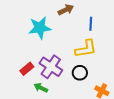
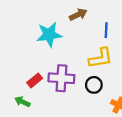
purple cross: (51, 67) -> (61, 78), turned -30
green arrow: (41, 88) -> (22, 102), moved

